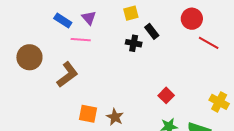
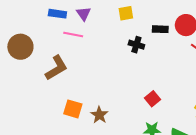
blue rectangle: (63, 21) -> (57, 14), turned -30
black rectangle: (152, 31) -> (160, 29), moved, turned -56
black cross: (134, 43) -> (136, 45), moved

